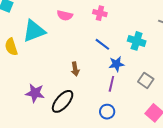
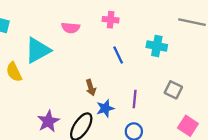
blue line: (102, 44) -> (118, 55), turned 35
blue star: (116, 64) -> (105, 108), moved
purple star: (35, 93) -> (48, 121), turned -30

